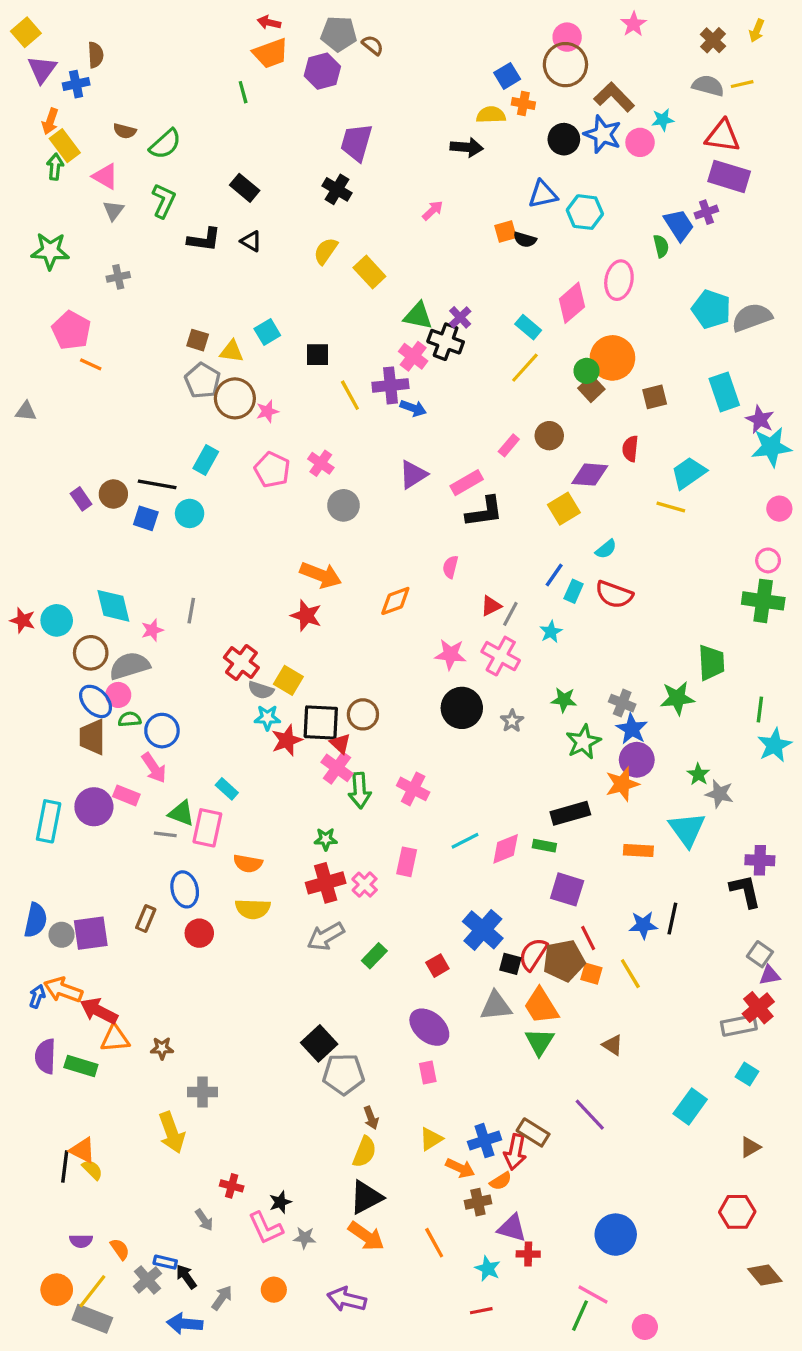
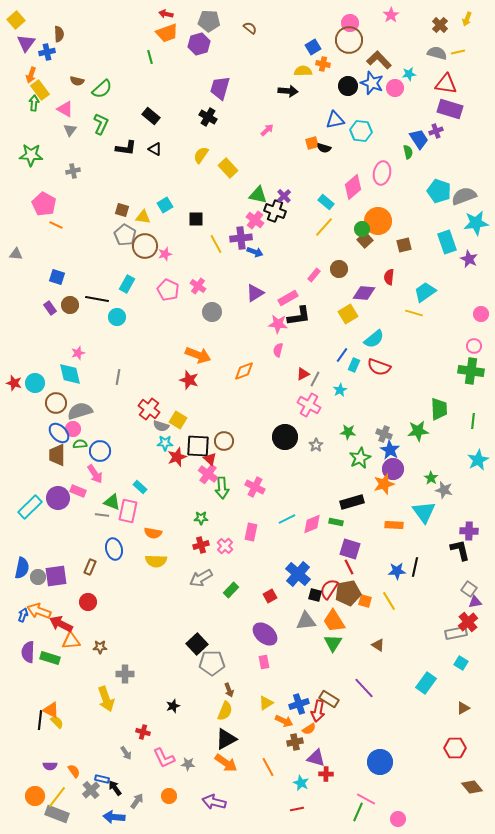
brown semicircle: (373, 45) -> (250, 28), moved
cyan star: (771, 447) -> (476, 223), moved
blue square: (146, 518) -> (57, 277), moved
cyan semicircle: (606, 549) -> (374, 339), size x1.5
pink star: (152, 630) -> (78, 353), moved
pink star: (450, 654) -> (278, 324), moved
green line: (760, 710) -> (473, 421), moved
cyan rectangle: (49, 821) -> (30, 507), turned 35
red cross: (326, 883) -> (201, 545), size x0.7
red circle: (199, 933) -> (88, 602), moved
red line: (588, 938) -> (349, 567), moved
black star: (280, 1202) -> (173, 706), moved

